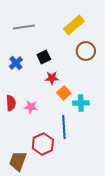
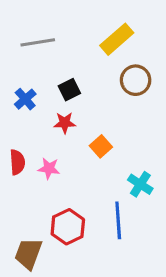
red star: (52, 78) -> (65, 123), moved
cyan cross: (81, 103) -> (140, 184), moved, turned 35
blue line: (64, 127) -> (118, 220), moved

